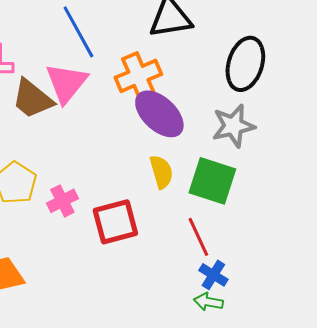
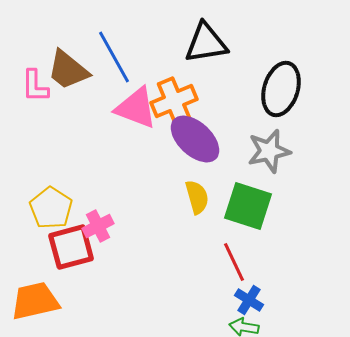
pink triangle: (66, 83) -> (136, 108), moved, turned -48
brown trapezoid: (32, 99) -> (68, 70), moved
red square: (115, 222) -> (71, 247), moved

